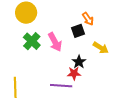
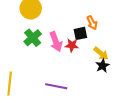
black star: (79, 62) -> (103, 66), moved
red star: (74, 73) -> (72, 45), moved

